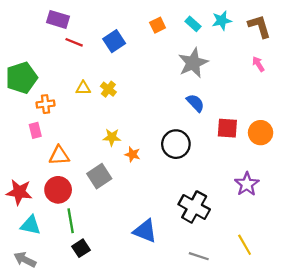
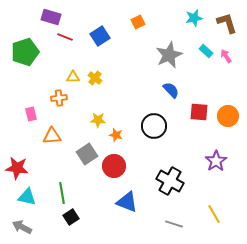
cyan rectangle: (193, 24) -> (206, 51), moved
green pentagon: (21, 78) -> (25, 52), moved
orange cross: (45, 104) -> (59, 98), moved
red circle: (58, 190) -> (114, 166), moved

